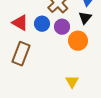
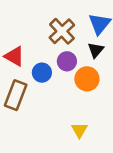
blue circle: (42, 24) -> (42, 73), moved

